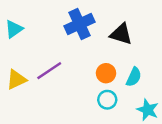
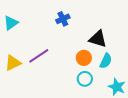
blue cross: (79, 24) -> (63, 19), size x0.6
black triangle: (121, 34) -> (98, 39), moved

